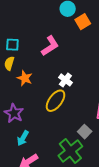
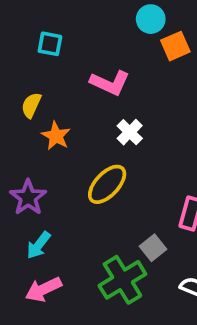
cyan square: (12, 45) -> (50, 44), moved
pink L-shape: (50, 46) -> (110, 83), turned 50
white cross: (65, 80) -> (130, 132), moved

